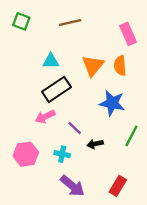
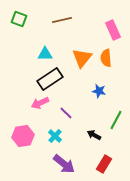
blue star: (112, 103) -> (99, 91), size x0.6
black arrow: (95, 144) -> (94, 135), moved, turned 40
cyan cross: (62, 154) -> (55, 136), turned 32

